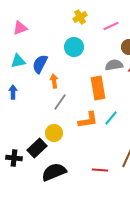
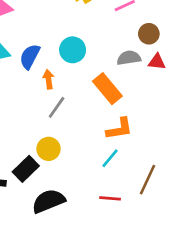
cyan circle: (74, 47) -> (73, 50), moved
orange rectangle: (98, 88) -> (107, 89), turned -30
cyan line: (111, 118) -> (110, 158), moved
orange L-shape: (88, 120) -> (119, 129), moved

